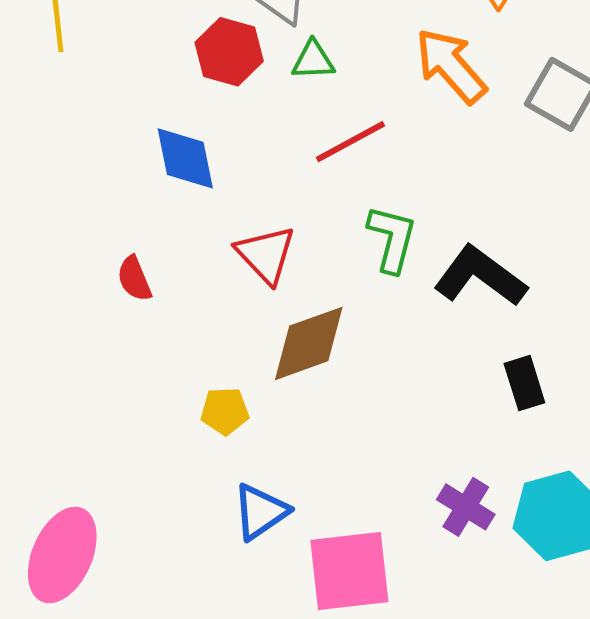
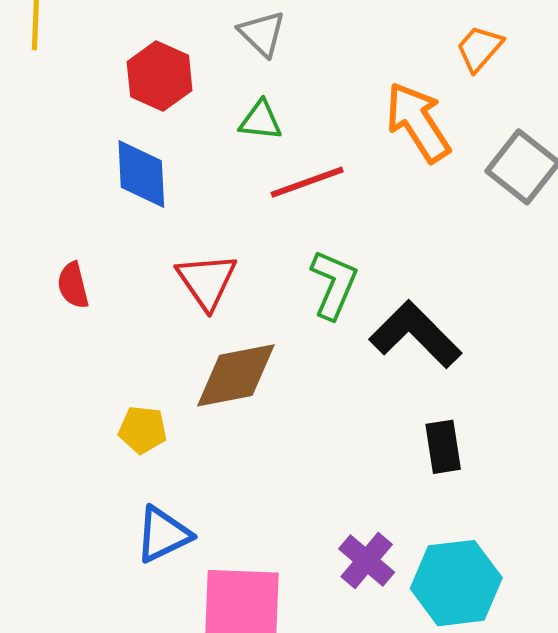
red hexagon: (229, 52) -> (160, 76), moved
green triangle: (313, 60) -> (261, 121), moved

